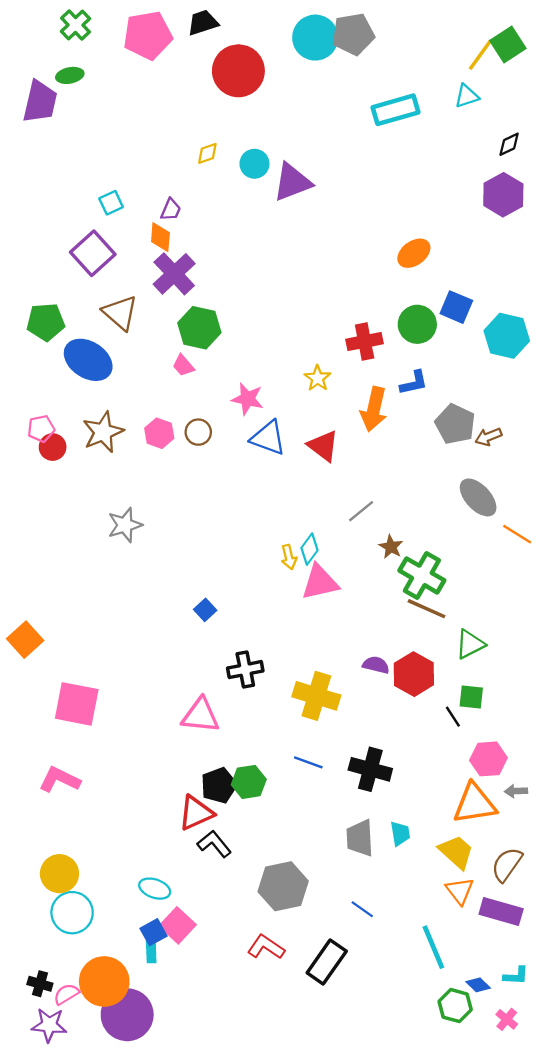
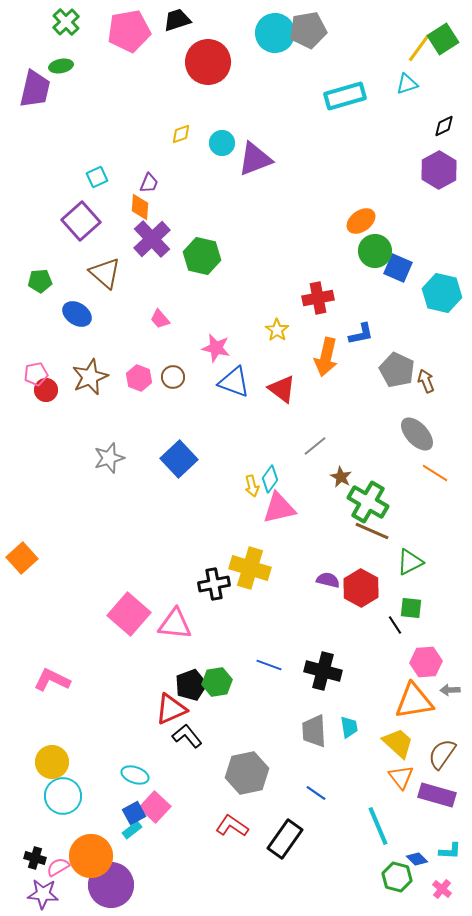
green pentagon: (46, 322) -> (40, 281), size x0.7
green circle: (417, 324) -> (375, 251), moved
green hexagon: (199, 328) -> (202, 256), moved
blue ellipse: (88, 360) -> (77, 314), size x0.7
brown arrow: (488, 437) -> (426, 381), turned 90
orange line: (517, 534) -> (435, 473), moved
blue square: (205, 610) -> (179, 459), moved, size x1.8
yellow cross: (316, 696) -> (250, 568), moved
pink square: (77, 704) -> (129, 614), moved, turned 30
cyan rectangle: (151, 952) -> (132, 830), turned 54

